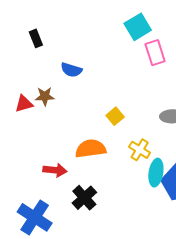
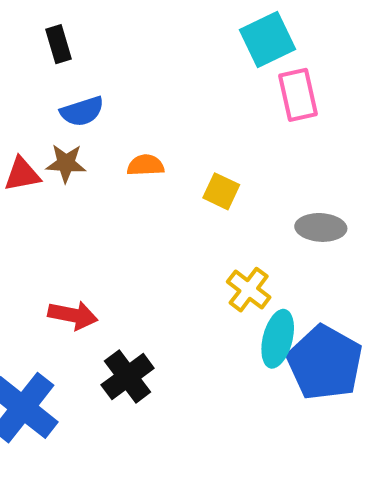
blue semicircle: (71, 70) -> (82, 111), moved, turned -40
yellow square: (115, 116) -> (221, 191), moved, turned -30
orange semicircle: (91, 149) -> (146, 165), moved, size x0.6

